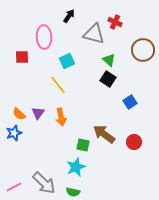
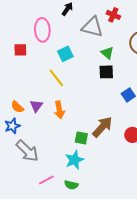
black square: (108, 79) -> (106, 72), turned -35
brown arrow: (104, 134) -> (102, 127), turned 95
gray arrow: (44, 183) -> (27, 151), moved
pink line: (14, 187) -> (46, 180), moved

